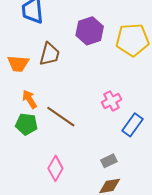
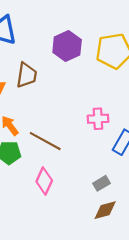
pink cross: (112, 101) -> (98, 119), turned 30
pink diamond: (55, 168) -> (44, 181), moved

